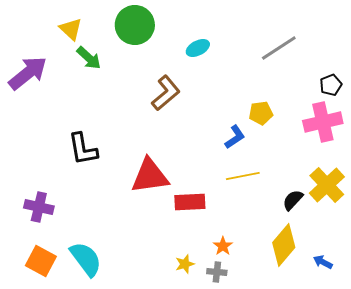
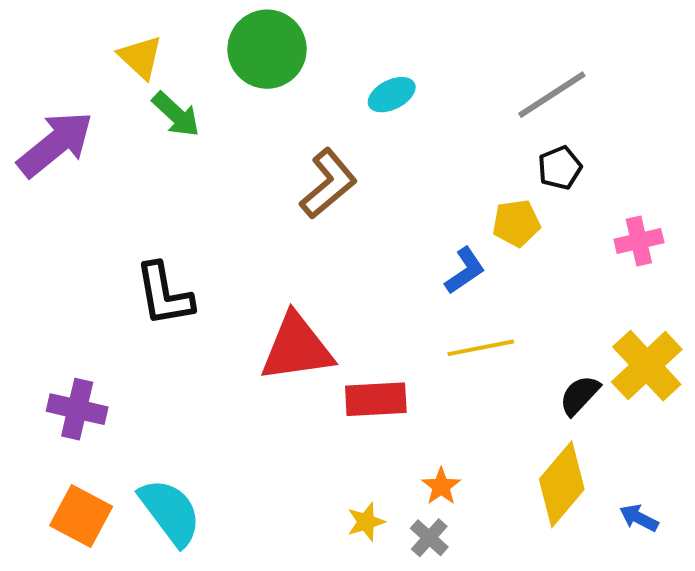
black pentagon: (331, 85) -> (560, 168), moved
pink cross: (323, 122) -> (639, 241), size x0.6
gray cross: (217, 272) -> (429, 538), turned 36

